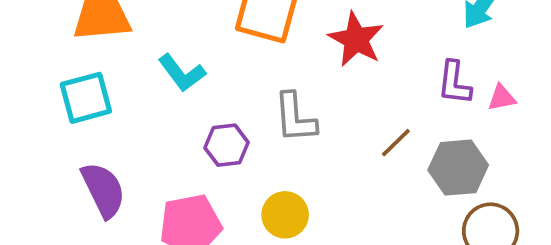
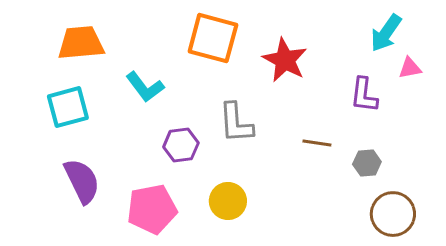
pink triangle: (502, 98) -> (410, 68), moved
brown line: (396, 143) -> (317, 143), turned 52
gray hexagon: (458, 168) -> (367, 163), size x0.6

